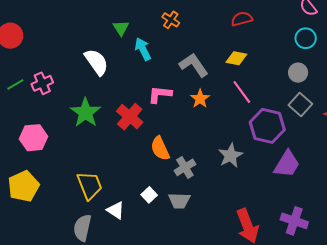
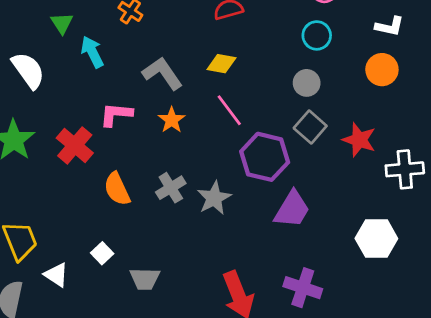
gray cross: (185, 167) -> (171, 188), moved
gray trapezoid: (179, 201) -> (145, 279), moved

